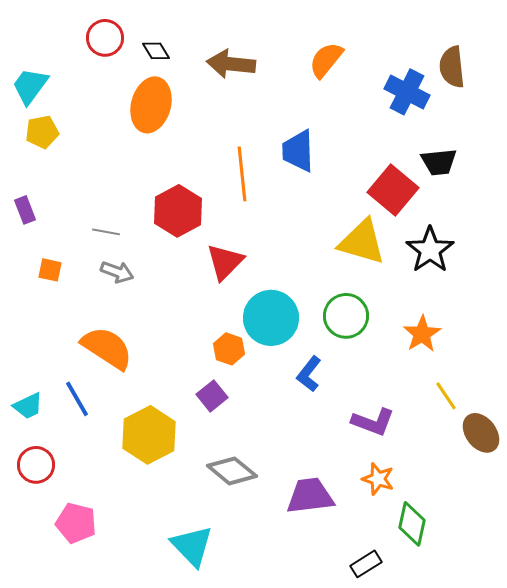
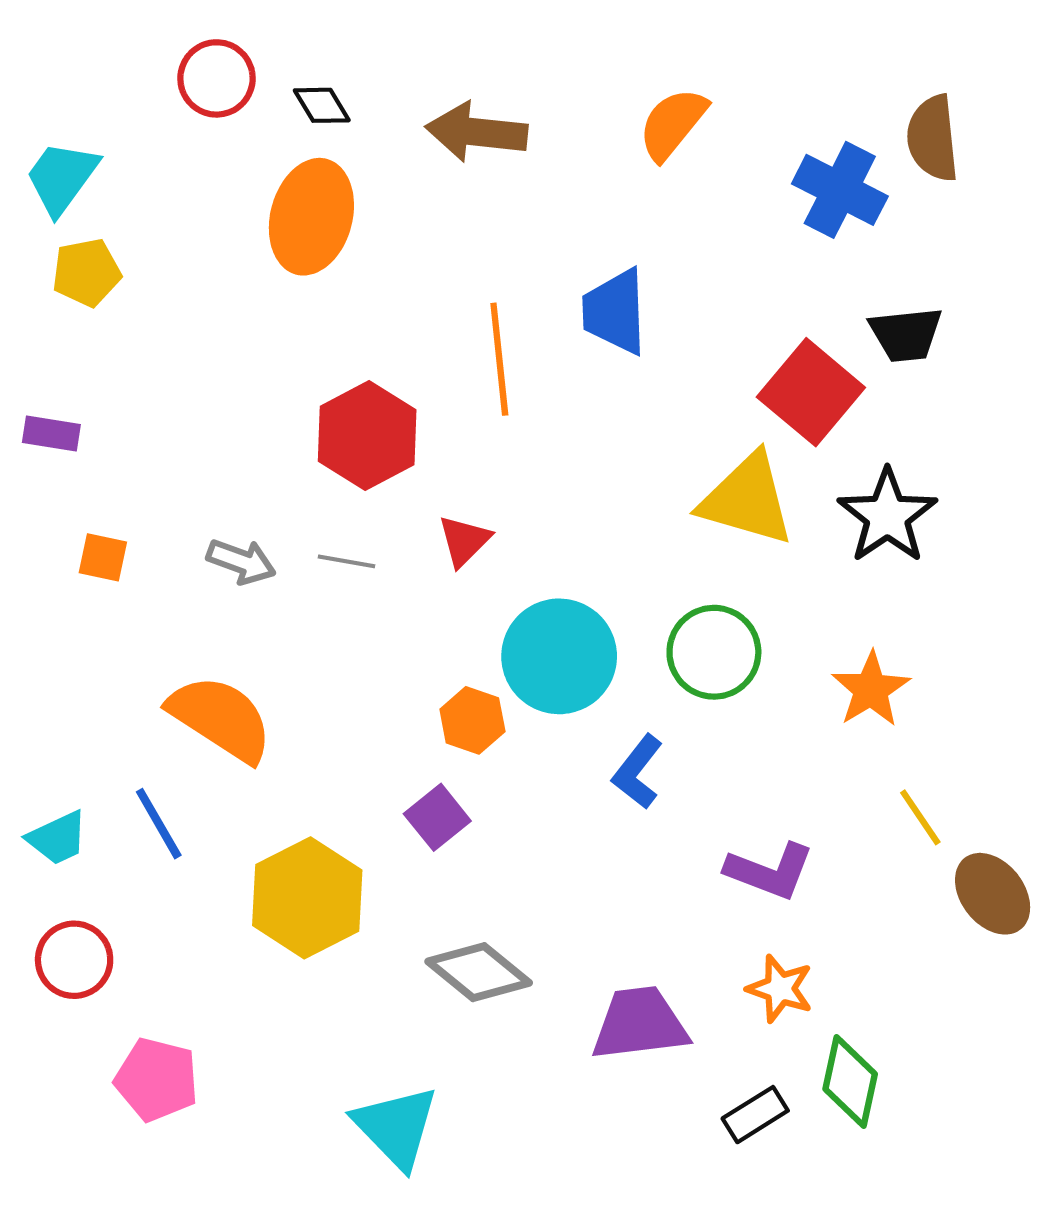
purple rectangle: (25, 210) -> (51, 433), turned -60
gray line: (106, 232) -> (347, 561), moved
red triangle: (225, 262) -> (464, 541), size x0.7
black rectangle: (366, 564) -> (755, 1115), moved

